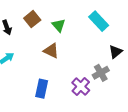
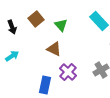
purple cross: (81, 87) -> (68, 72), moved

